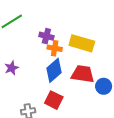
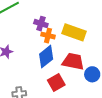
red square: (54, 100) -> (56, 82), moved, turned 30

